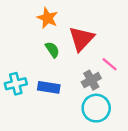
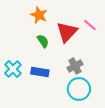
pink line: (110, 64) -> (90, 25), moved
cyan cross: (16, 84) -> (13, 69), turned -30

